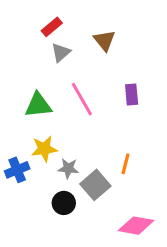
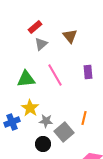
yellow star: (44, 149) -> (30, 108), turned -30

